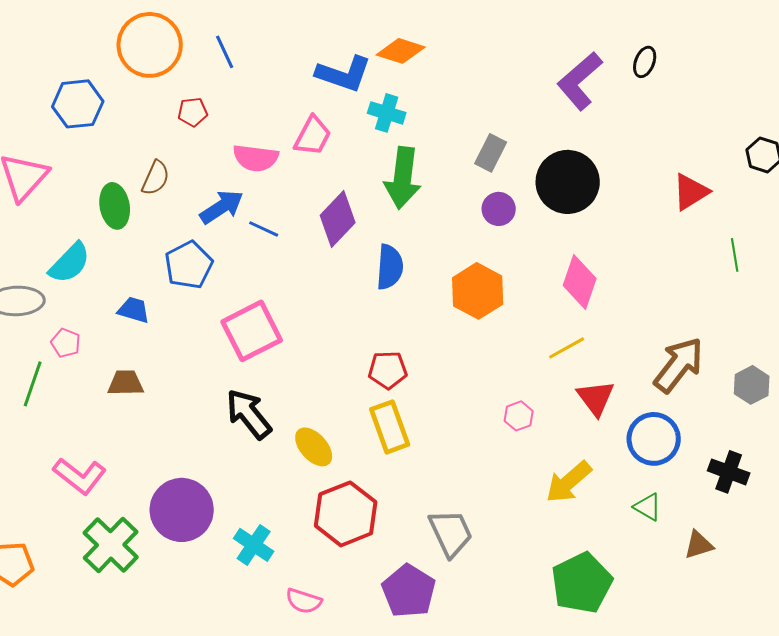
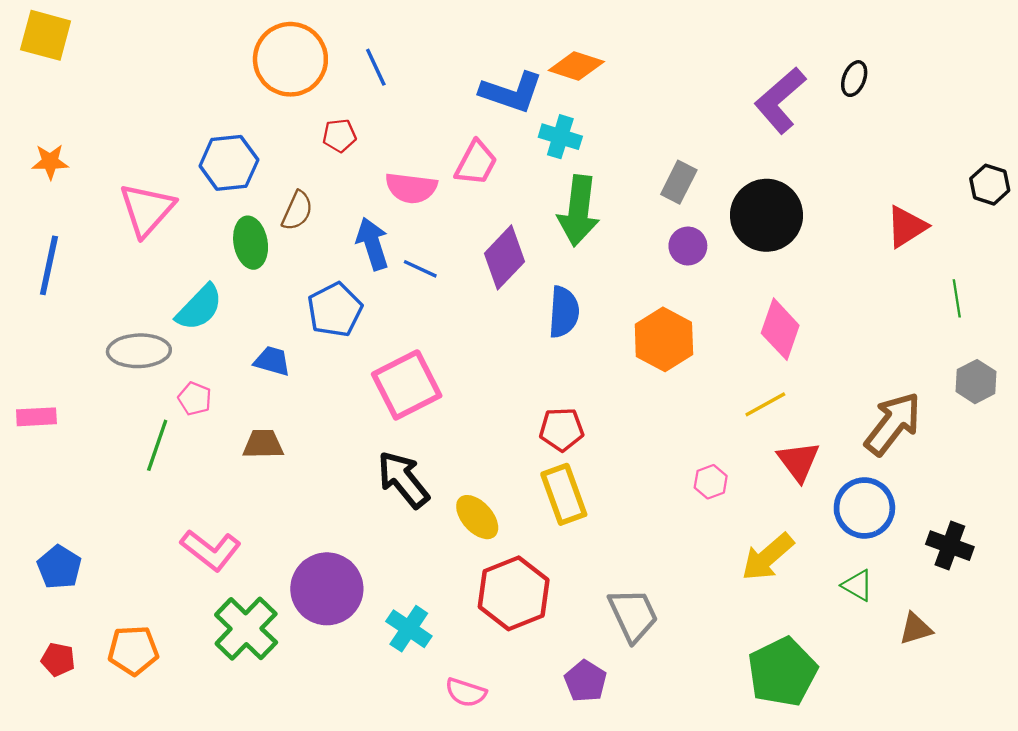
blue hexagon: (78, 104) -> (229, 163), moved
blue arrow: (222, 207) -> (372, 244), turned -75
gray hexagon: (752, 385) -> (976, 382), moved
purple pentagon: (409, 591) -> (585, 681), size x0.7

